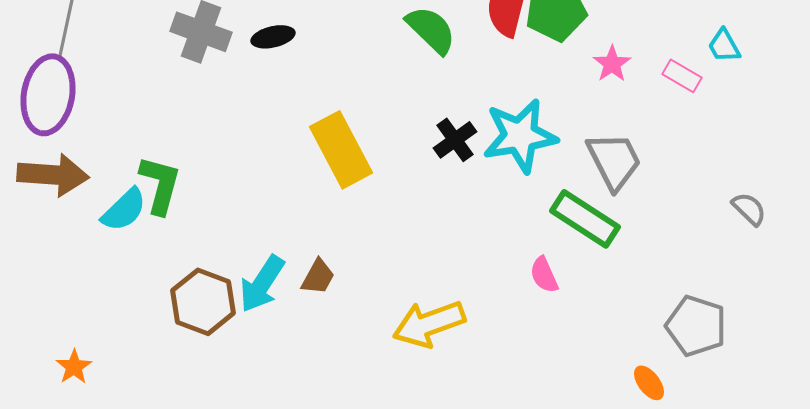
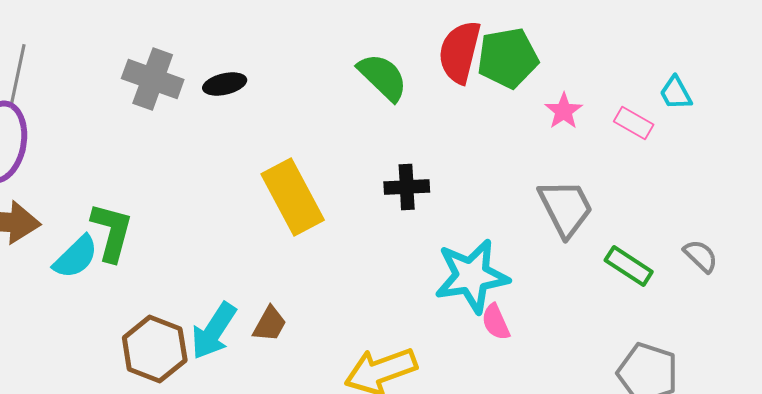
cyan star: (520, 136) -> (472, 276), moved
black cross: (455, 140) -> (407, 187), turned 33
green rectangle: (585, 219) -> (629, 266), moved, size x0.7

